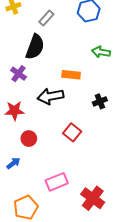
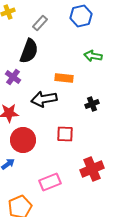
red square: (72, 132) -> (65, 134), turned -36
red circle: (29, 139) -> (23, 140), size x1.6
red cross: (93, 198) -> (92, 169), moved, turned 30

